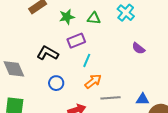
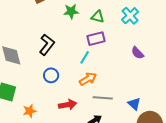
purple rectangle: (76, 41) -> (96, 39), moved
black L-shape: (48, 53) -> (47, 45), turned 90
blue triangle: (143, 99) -> (134, 104), turned 32

